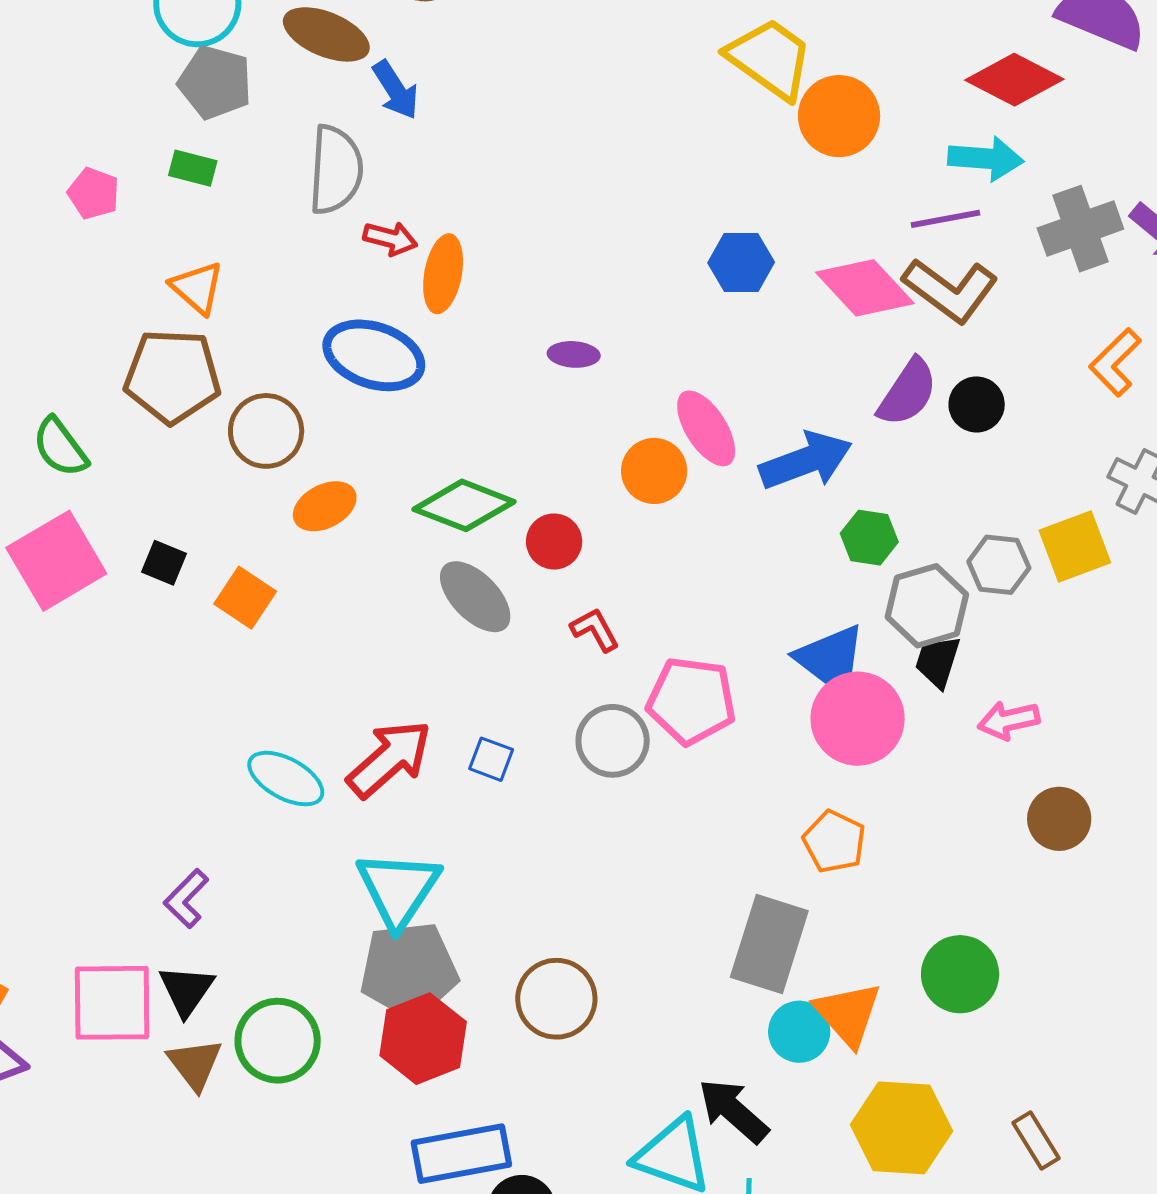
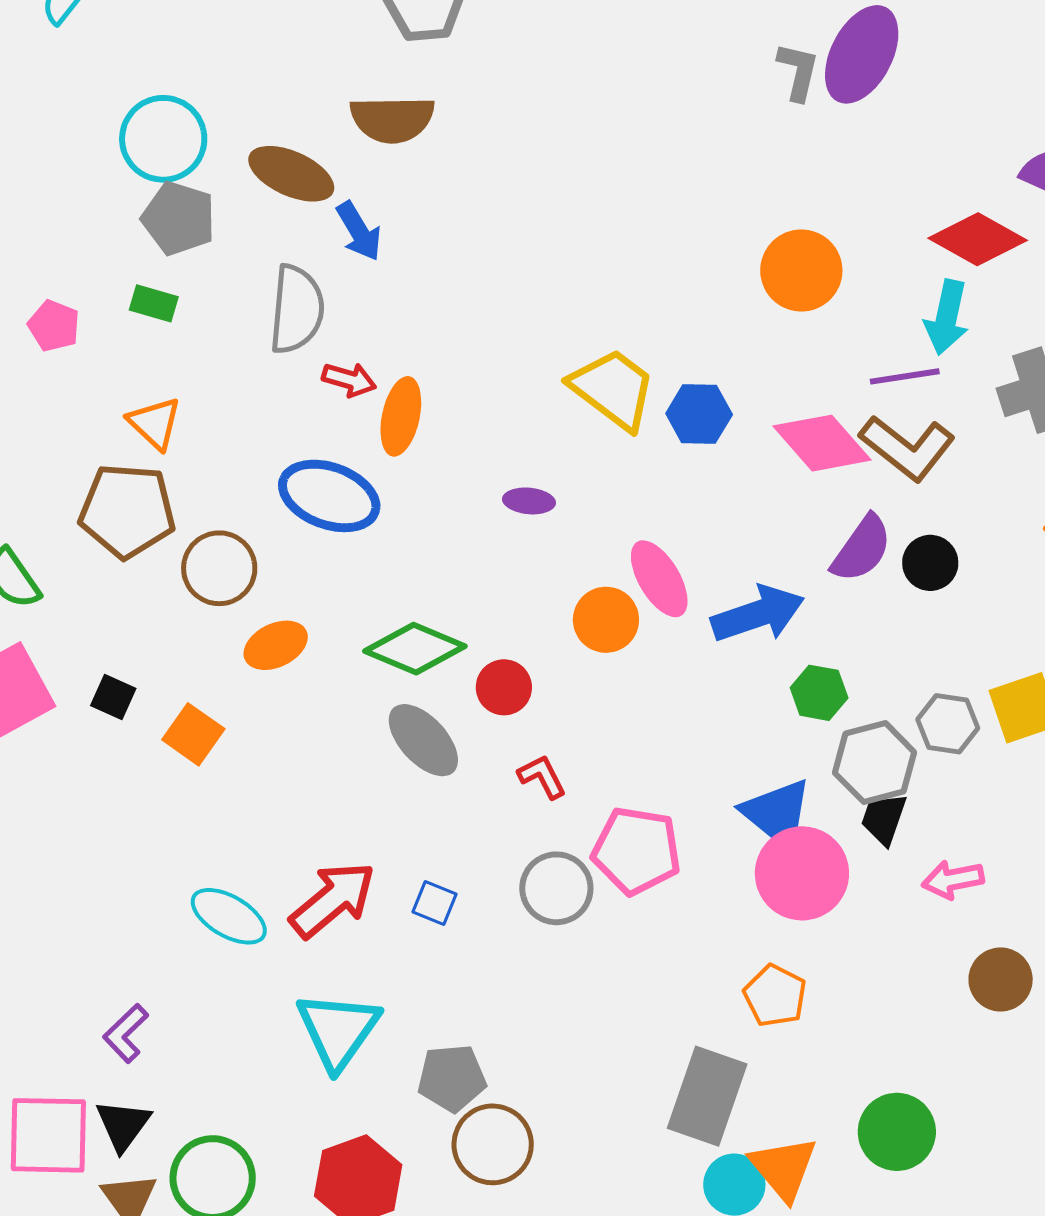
yellow trapezoid: (770, 59) -> (613, 389), moved
cyan arrow: (986, 159) -> (947, 317), turned 96
gray pentagon: (409, 970) -> (452, 1078), moved, size x0.7

